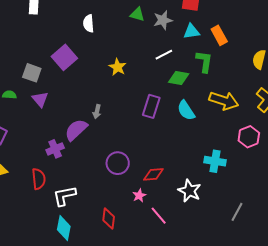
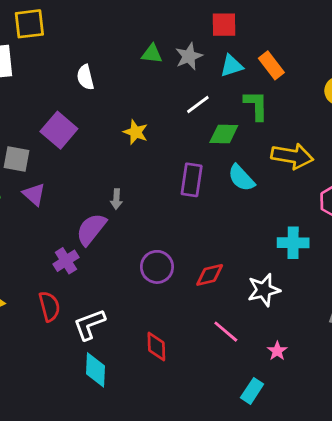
white star: (189, 191) -> (264, 290), turned -30
pink star: (139, 196) -> (277, 351), moved

